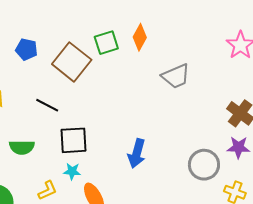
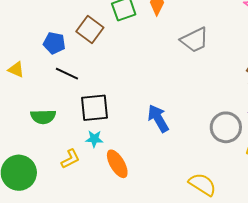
blue pentagon: (26, 49) -> (54, 43), moved
brown square: (72, 62) -> (90, 30), size x0.7
blue arrow: (137, 153) -> (158, 118), turned 136

